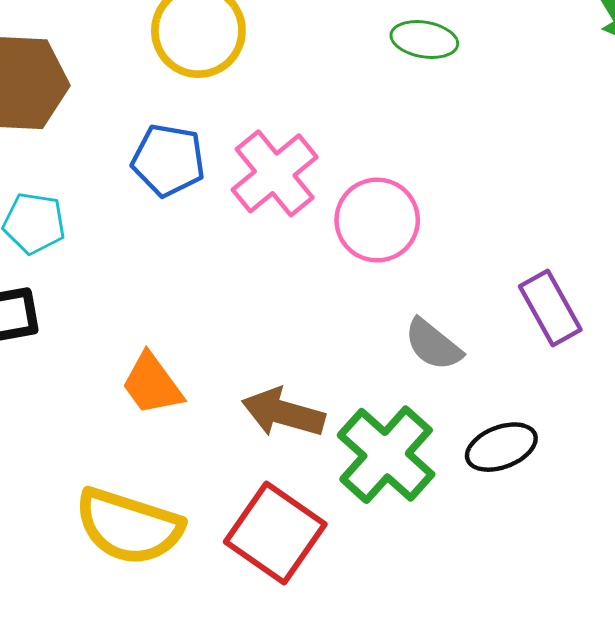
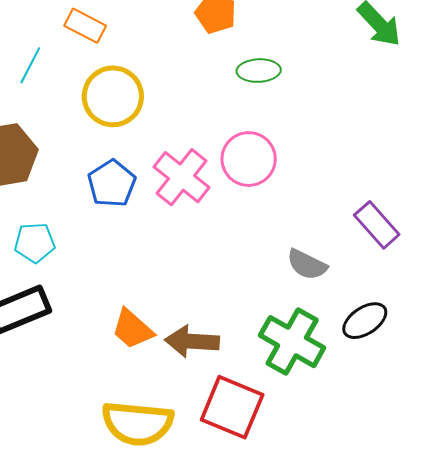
blue pentagon: (168, 160) -> (112, 184), turned -30
pink circle: (377, 220) -> (249, 159), moved
brown arrow: (283, 413) -> (192, 341), moved

